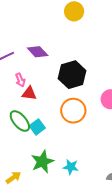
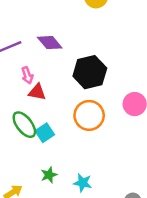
green star: (42, 162) -> (49, 175), size x0.6

